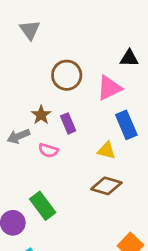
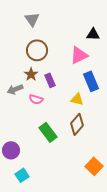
gray triangle: (30, 30) -> (32, 19), moved
brown circle: (67, 75) -> (37, 50), moved
brown diamond: (106, 186) -> (77, 124), turned -65
green rectangle: (43, 206) -> (48, 132), moved

